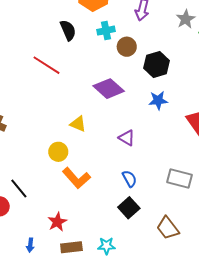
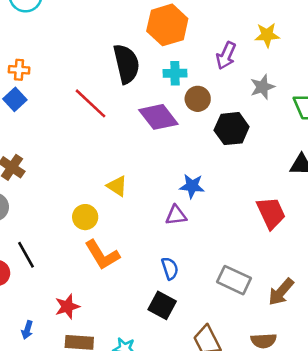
gray star: (186, 19) -> (262, 87), moved
black semicircle: (68, 30) -> (126, 64), size x1.4
purple diamond: (109, 89) -> (158, 117), moved
blue star: (158, 100) -> (192, 186), moved
purple triangle: (127, 138) -> (176, 215), turned -48
black square: (129, 208) -> (162, 305), turned -30

